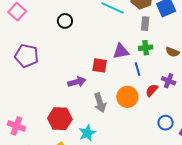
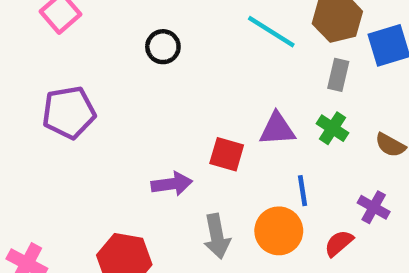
green cross: (146, 48) -> (333, 128), turned 32
purple pentagon: (27, 56) -> (69, 112), turned -30
blue line: (138, 69) -> (302, 191), moved
red semicircle: (152, 90) -> (339, 243), moved

